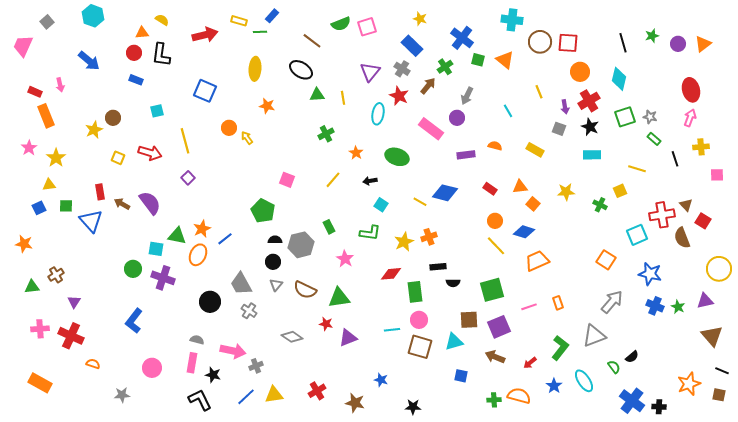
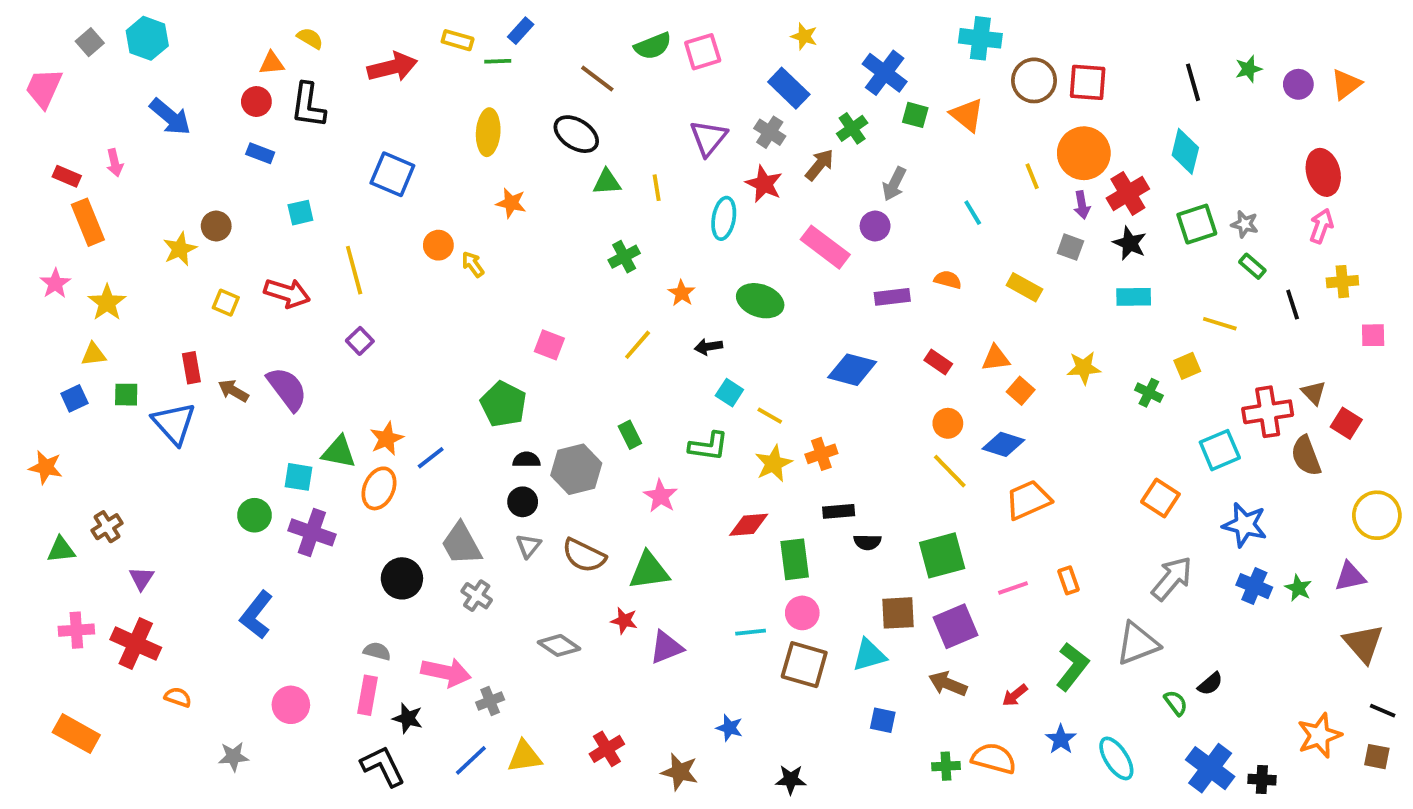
cyan hexagon: (93, 16) -> (147, 38), moved
orange circle: (580, 72) -> (1084, 153), moved, size x1.4
yellow line: (420, 202) -> (770, 416), moved
cyan ellipse: (584, 381) -> (1116, 758), moved

